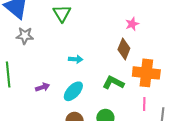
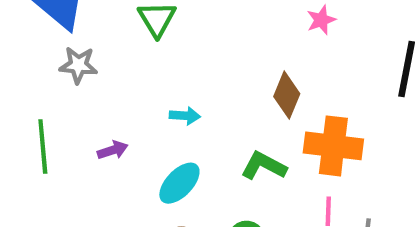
pink star: (132, 24) -> (321, 20), moved
purple arrow: (43, 87) -> (113, 150), moved

